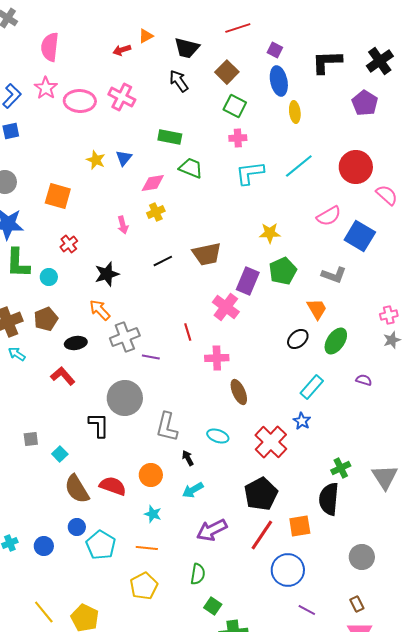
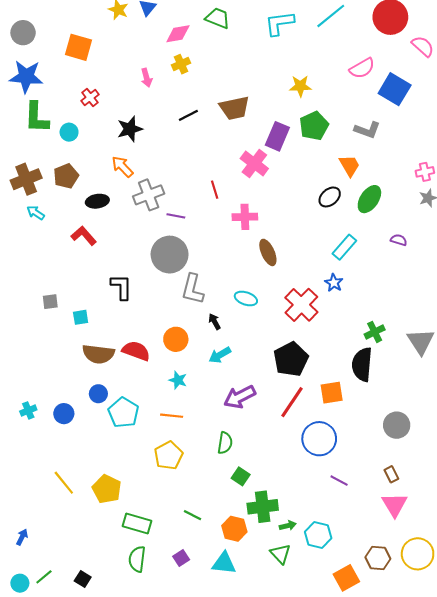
gray circle: (125, 398) -> (170, 255), moved
cyan square: (60, 454) -> (81, 317), turned 35
brown semicircle: (77, 489) -> (98, 354), turned -52

